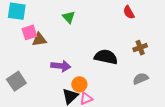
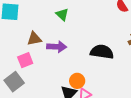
pink square: (29, 32) -> (25, 60), moved
purple arrow: (61, 66) -> (57, 47), moved

